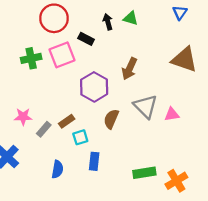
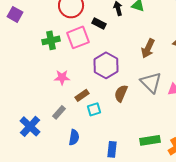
brown arrow: (130, 69) -> (148, 48), moved
pink star: (23, 117) -> (62, 77), moved
gray rectangle: (44, 129) -> (59, 112), moved
blue rectangle: (94, 161) -> (112, 149), moved

